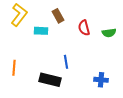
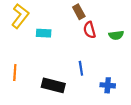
brown rectangle: (58, 16) -> (79, 12), moved
blue line: (66, 62) -> (81, 68), moved

